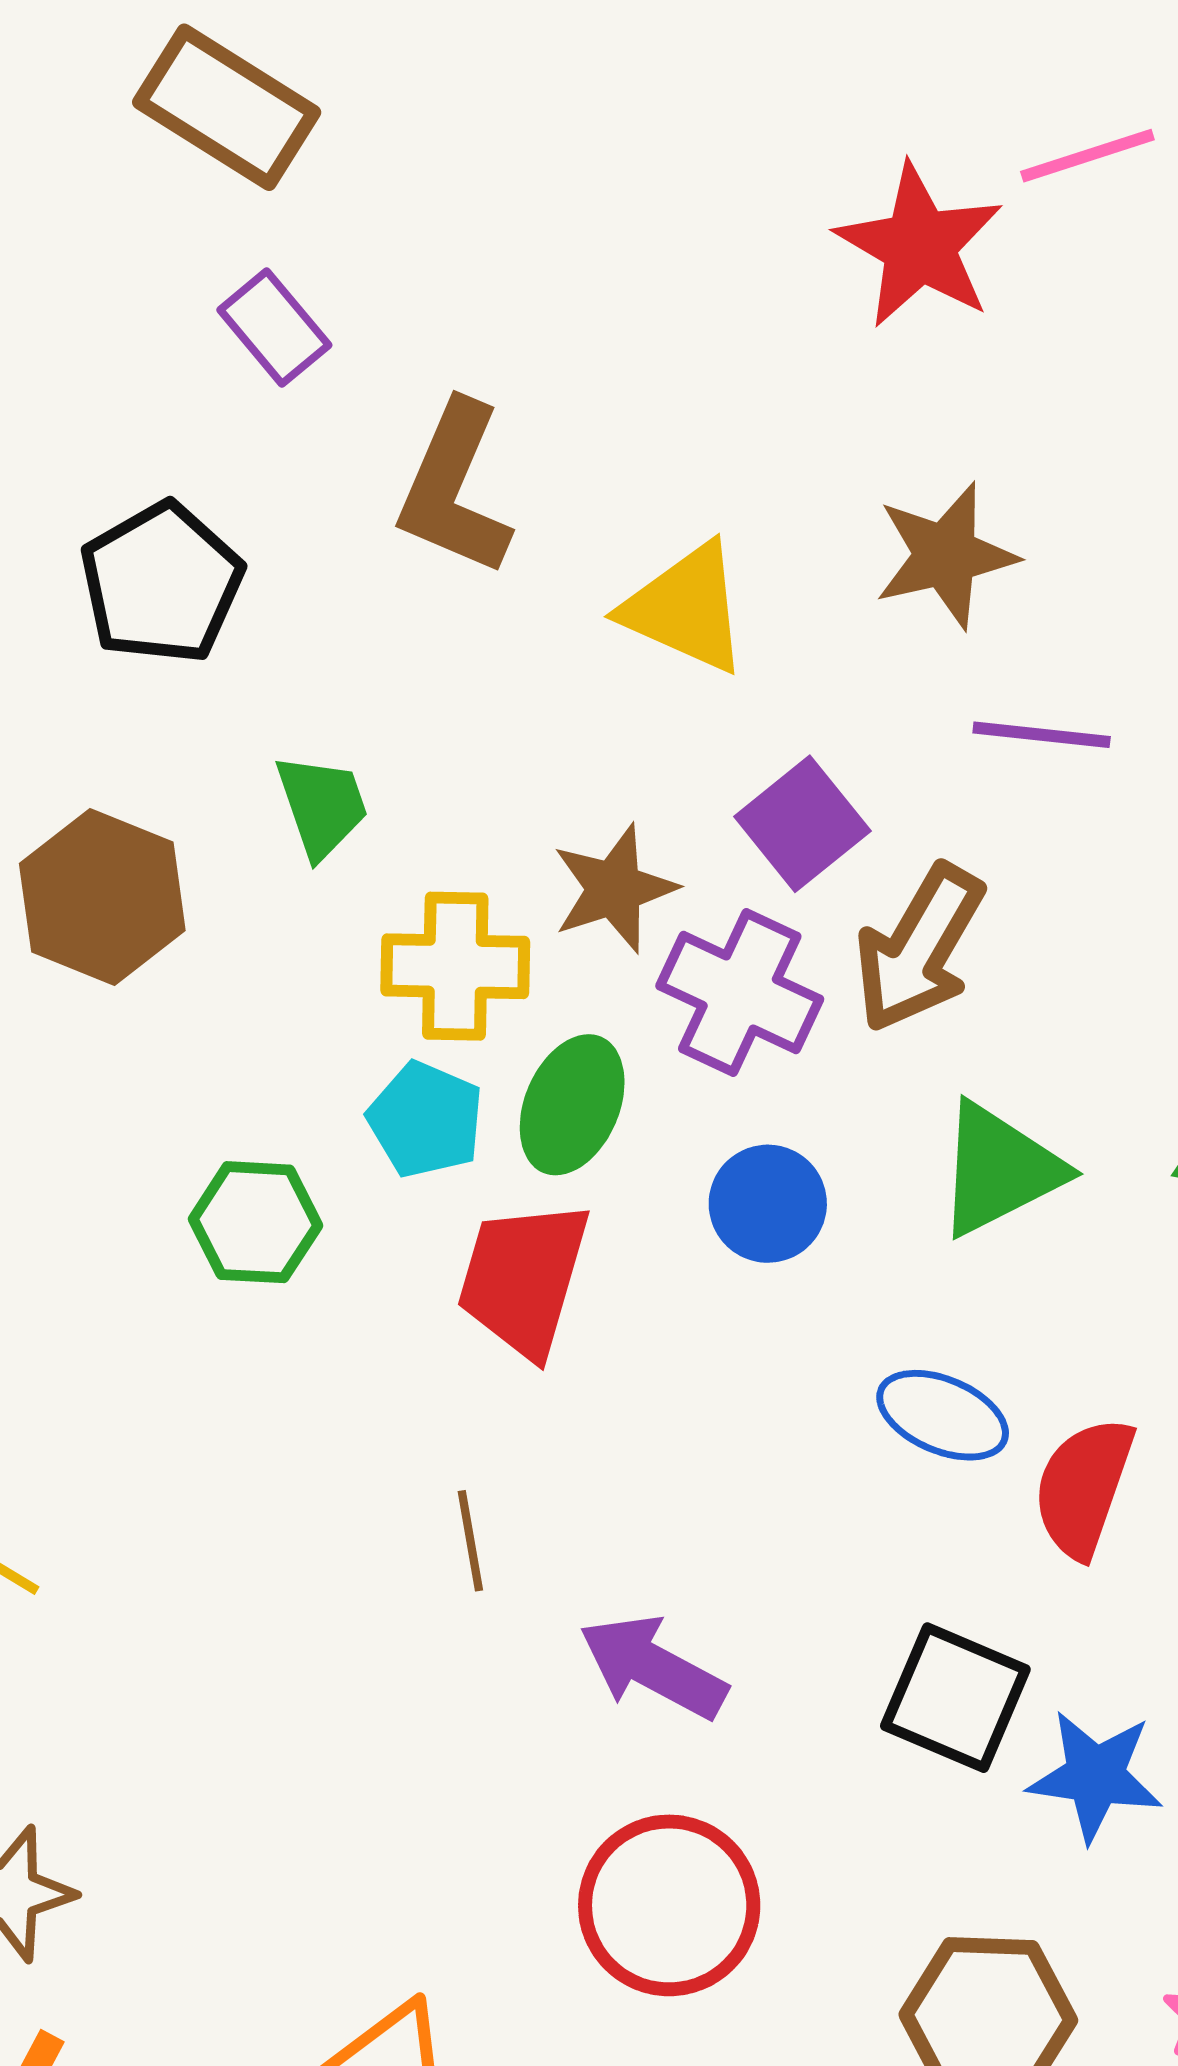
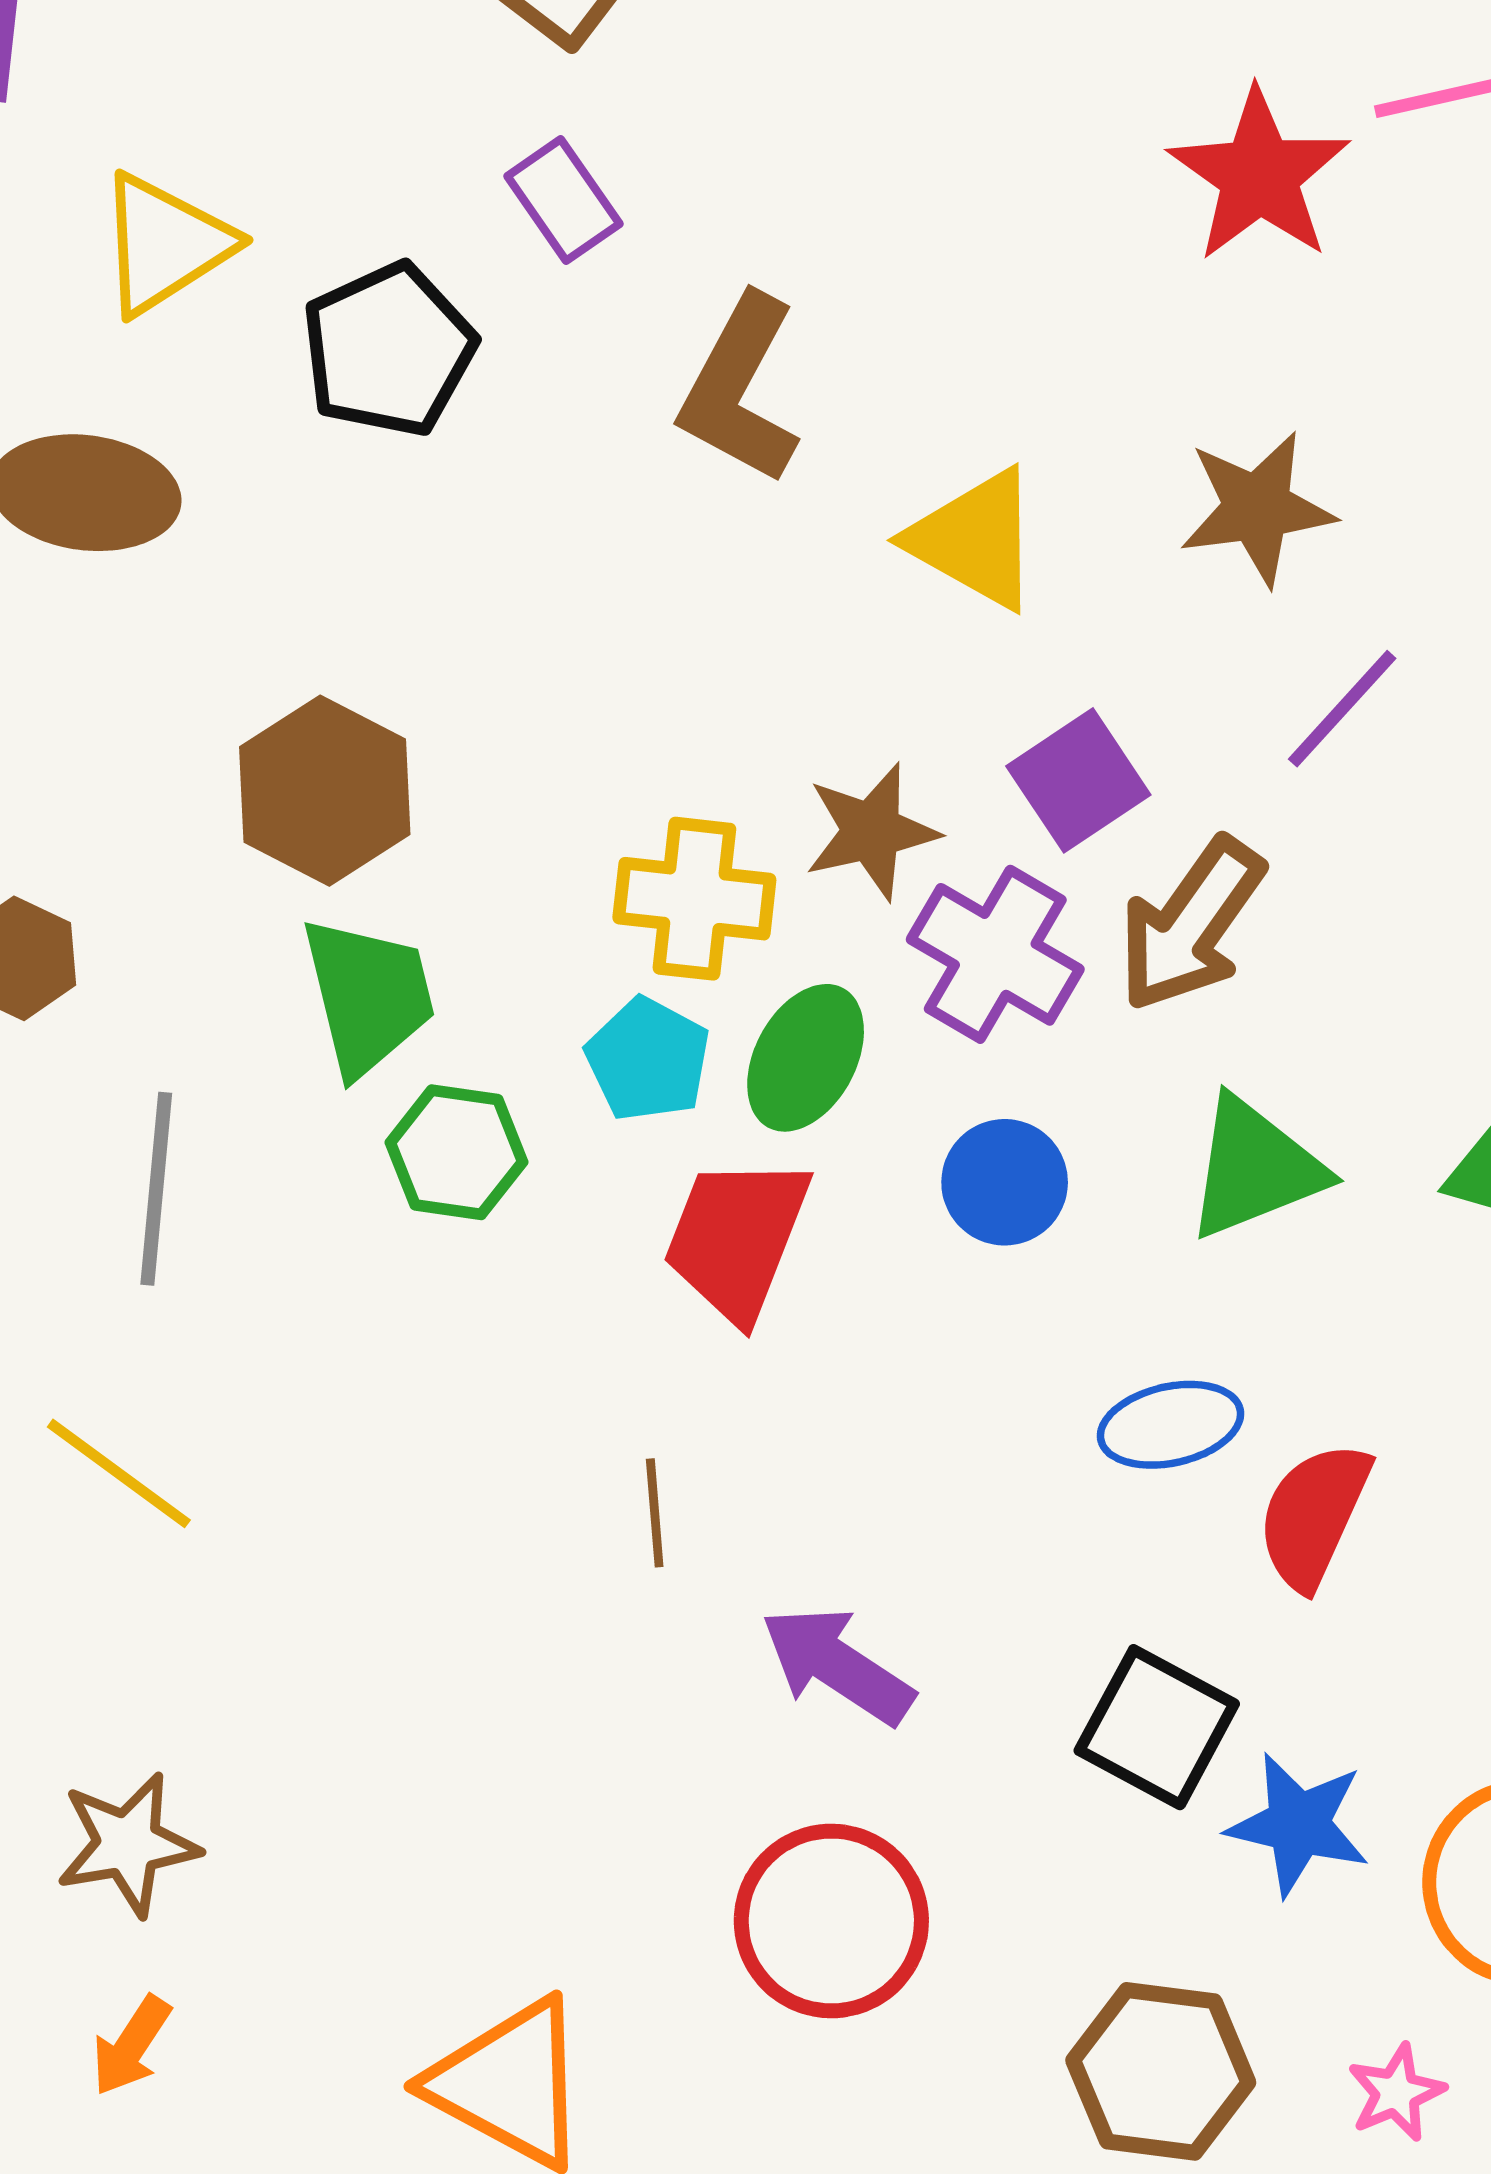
black pentagon: (161, 583) -> (388, 350), moved
purple line: (1042, 735) -> (1342, 709), turned -59
green trapezoid: (322, 806) -> (368, 996), moved, size x1.4
blue ellipse: (943, 1415) -> (1171, 1425), turned -41

